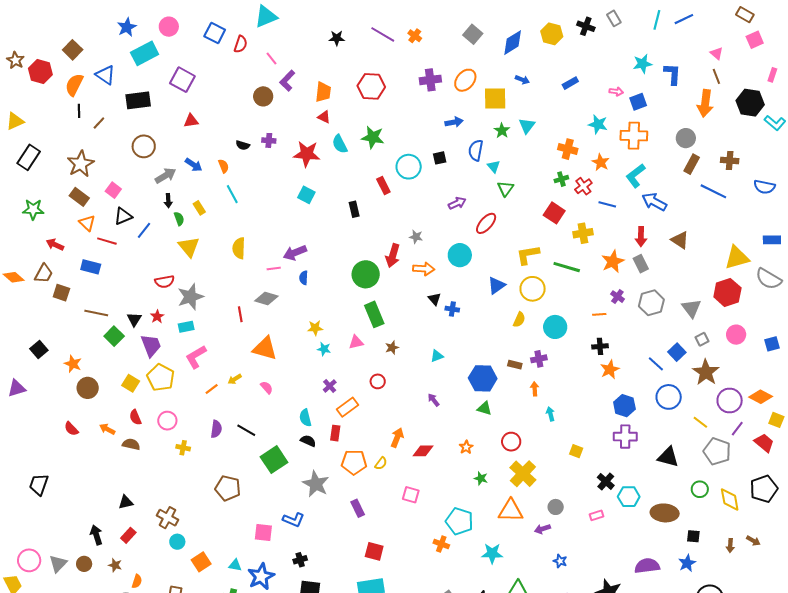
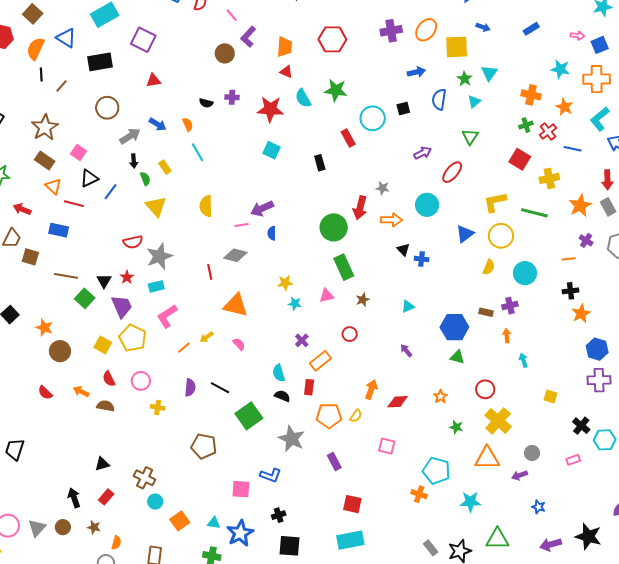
cyan triangle: (494, 166) -> (474, 101), moved, turned 32

